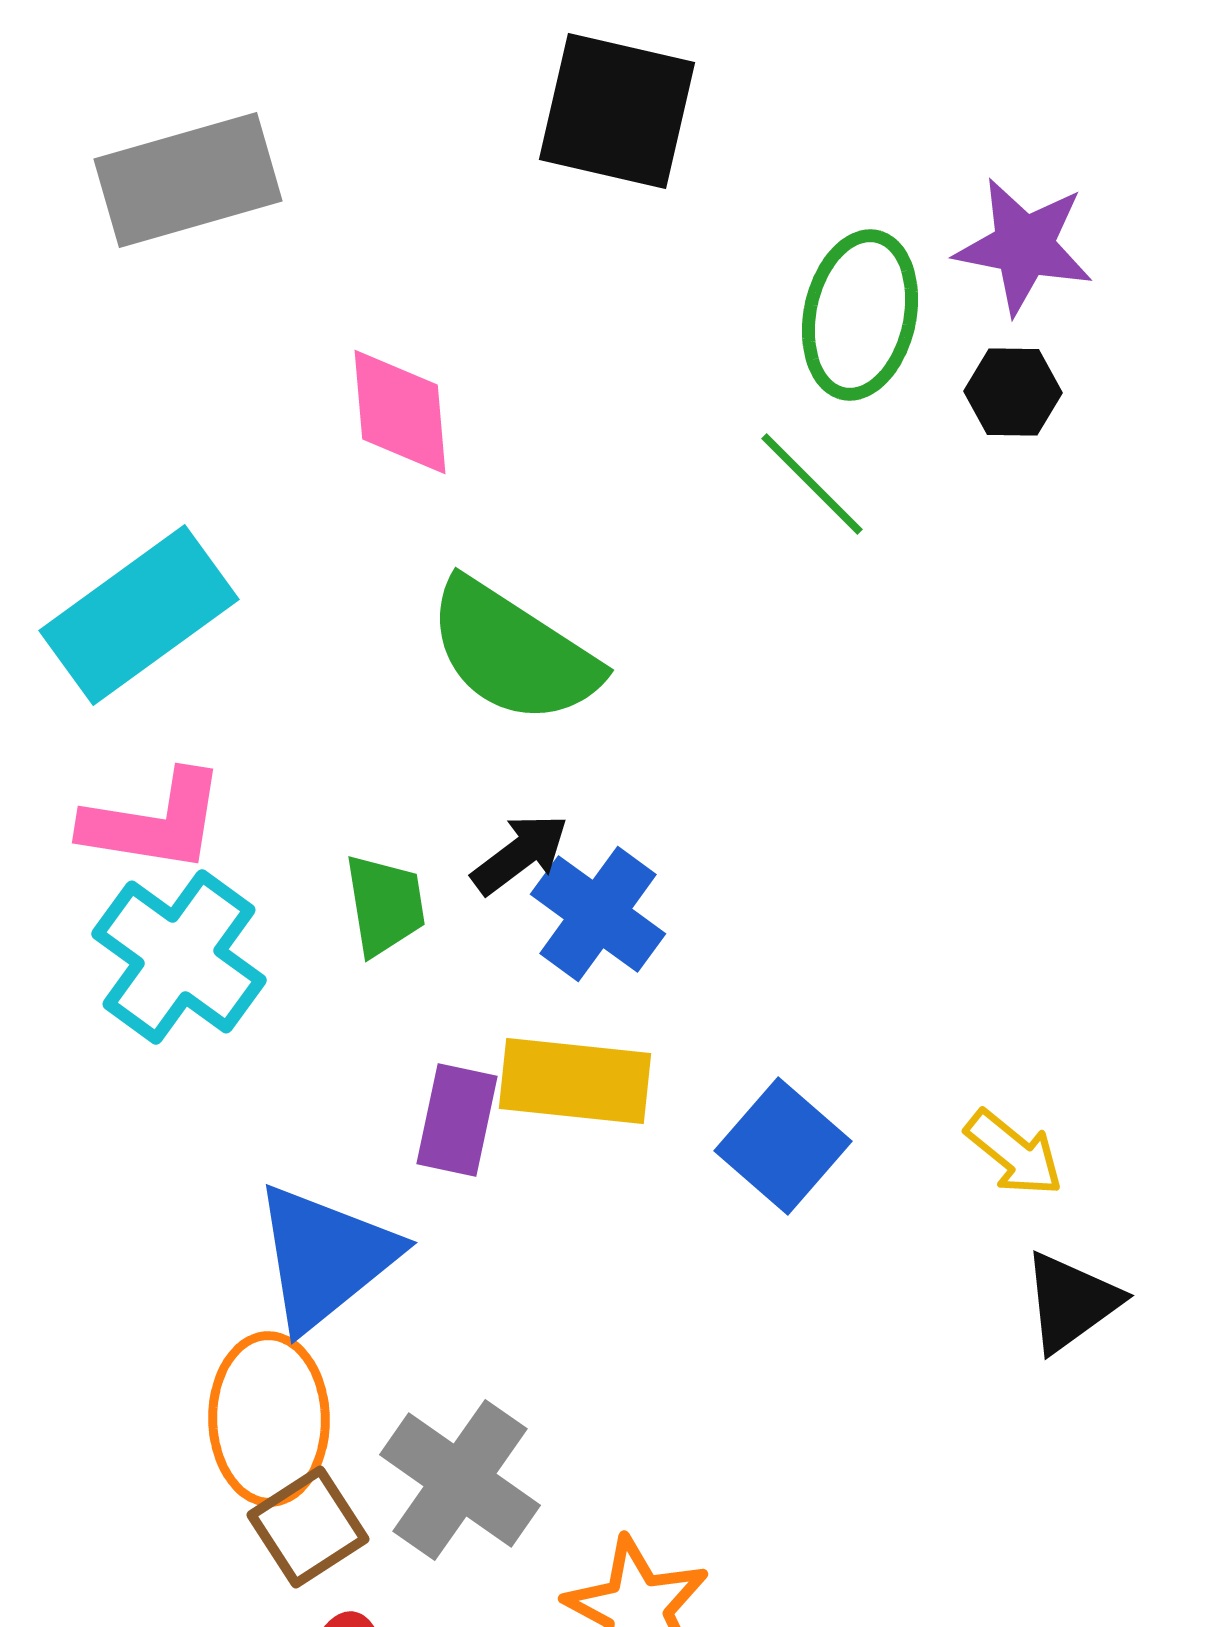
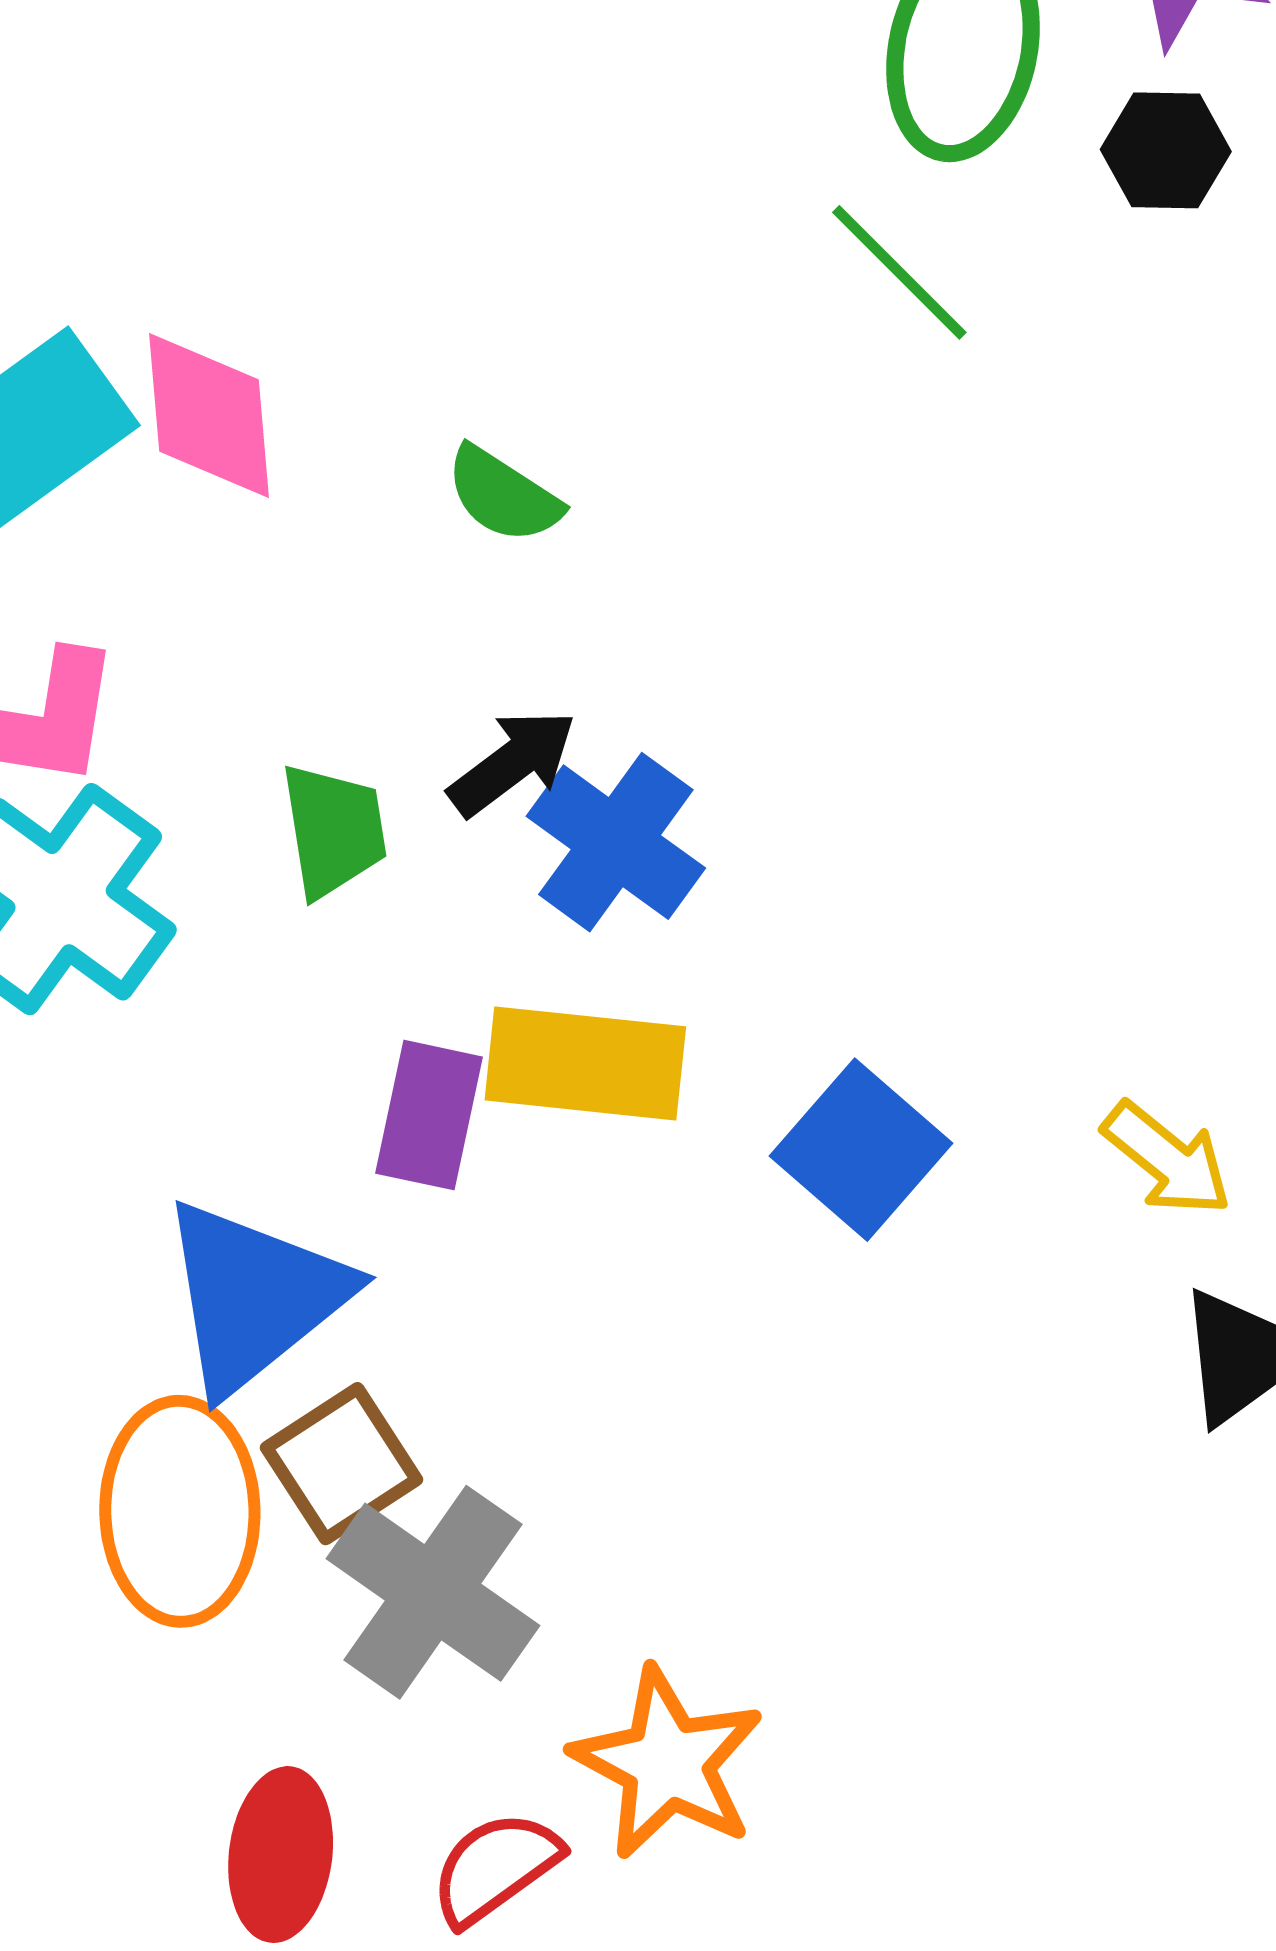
pink diamond: (400, 412) -> (209, 415), moved
green semicircle: (513, 652) -> (503, 495), size x0.5
brown square: (308, 1527) -> (342, 1464), moved

